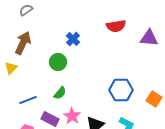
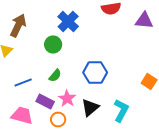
blue cross: (73, 39) -> (68, 22), size x1.5
blue hexagon: (121, 90) -> (95, 72), moved

